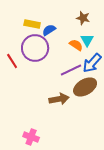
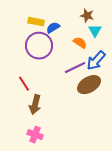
cyan triangle: (87, 40) -> (95, 31), moved
red line: (12, 61) -> (24, 84), moved
brown arrow: (59, 99) -> (35, 105), moved, turned 114

